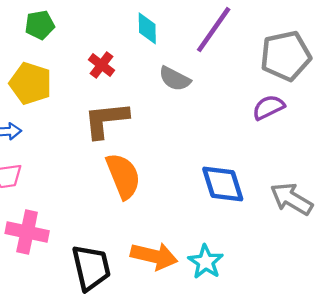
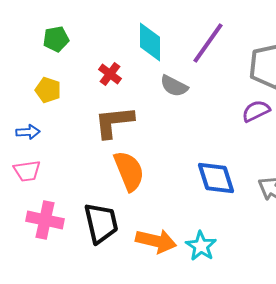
cyan diamond: (147, 28) -> (150, 42), size x1.4
yellow pentagon: (31, 83) -> (48, 90), size x0.7
black trapezoid: (91, 268) -> (101, 223), moved

